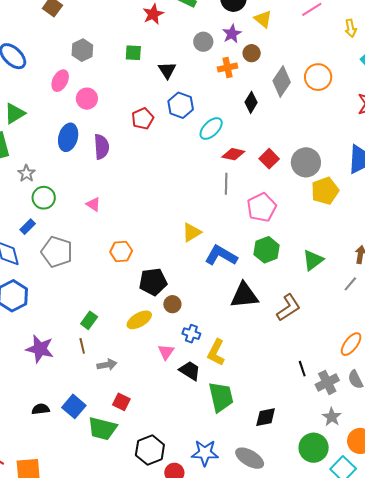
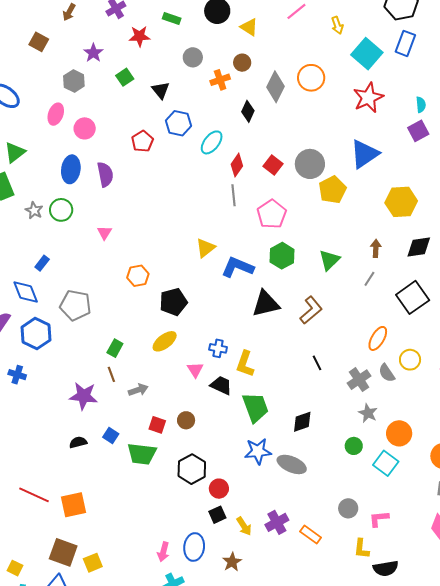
red star: (153, 14) -> (140, 36), turned 30
purple star: (232, 34) -> (93, 53), moved
green square: (133, 53) -> (125, 77), turned -30
red diamond: (233, 154) -> (237, 165), turned -60
green circle: (44, 198) -> (61, 210), moved
pink triangle: (93, 204) -> (104, 233), turned 35
gray pentagon: (57, 252) -> (75, 305), moved
brown circle: (172, 304) -> (186, 420), moved
purple star: (40, 349) -> (84, 396), moved
black line: (302, 369) -> (317, 363), moved
blue square: (74, 406) -> (111, 435), size x0.7
green circle: (314, 448) -> (354, 446), size x0.6
blue star: (205, 453) -> (258, 451), moved

